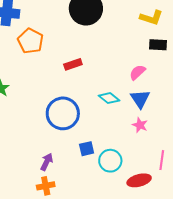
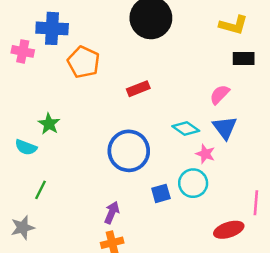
pink star: (140, 125) -> (205, 154), moved
cyan circle: (110, 161) -> (193, 183), moved

